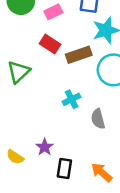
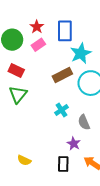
red rectangle: (50, 44) -> (16, 70), moved
purple star: (45, 147) -> (74, 144), moved

